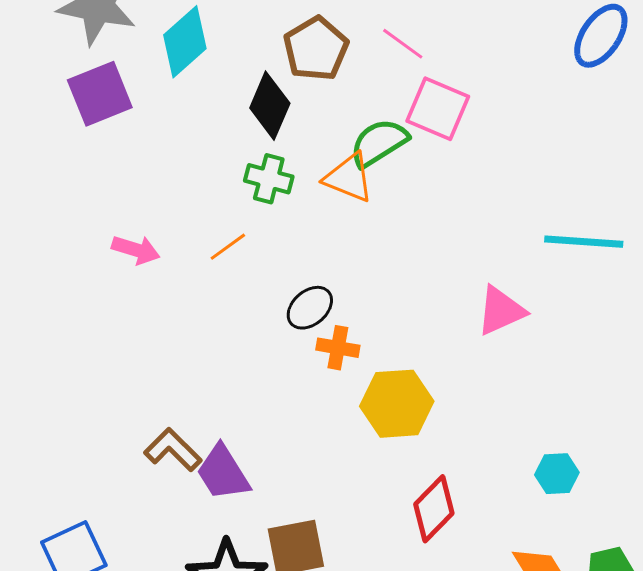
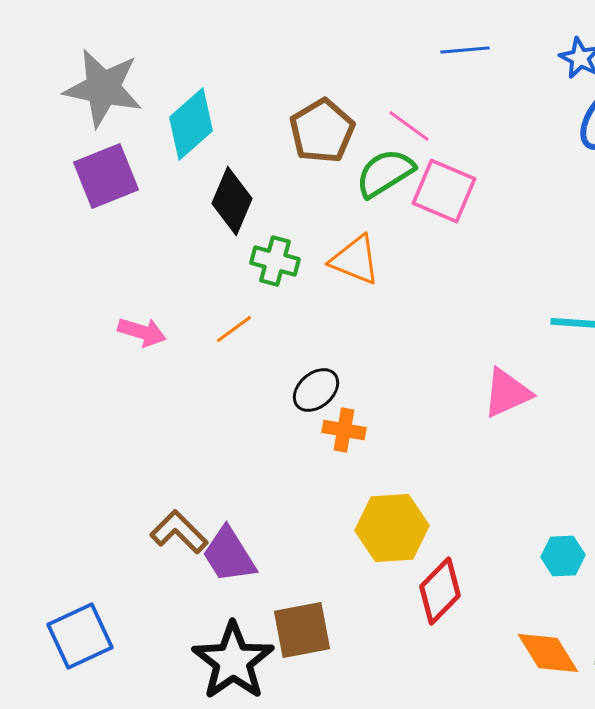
black diamond: (270, 106) -> (232, 201), moved
green semicircle: (379, 143) -> (385, 173), moved
yellow hexagon: (397, 404) -> (392, 528), moved

